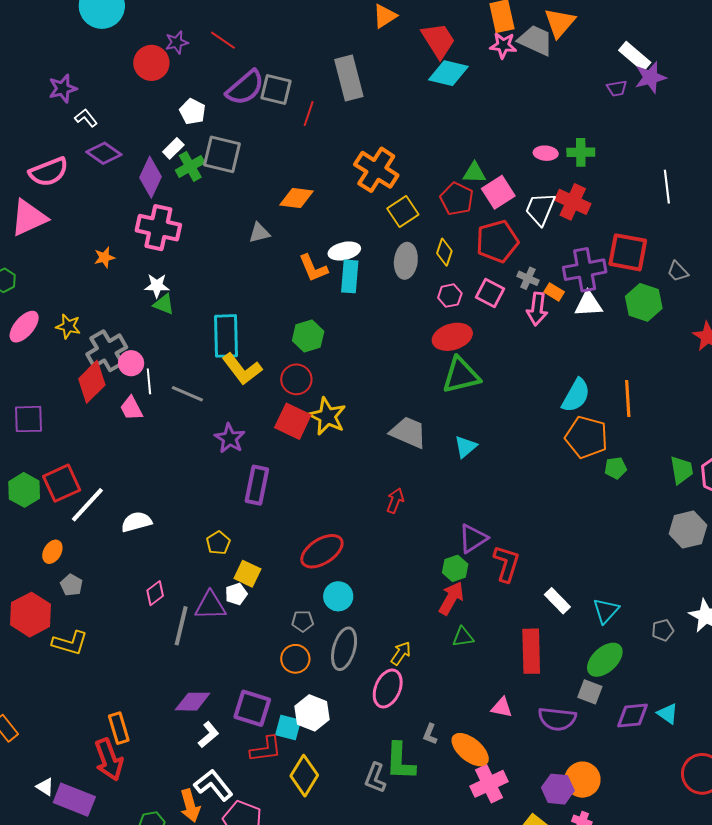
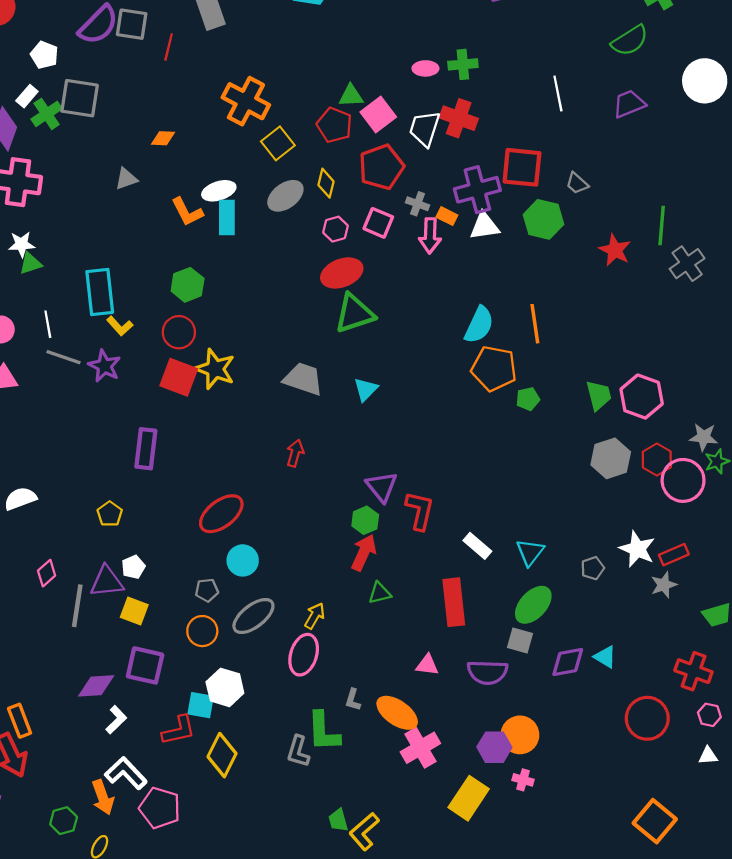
orange diamond: (296, 198) -> (163, 138), size x0.7
gray ellipse: (406, 261) -> (285, 196), turned 52
green triangle: (164, 304) -> (30, 263), turned -35
yellow L-shape: (242, 369) -> (120, 326), size x0.6
white line: (149, 381) -> (48, 324), moved
purple star: (230, 438) -> (104, 366), moved
purple triangle: (473, 538) -> (382, 487), turned -32
yellow square: (247, 574) -> (134, 611), moved
gray ellipse: (344, 649) -> (253, 616), turned 42
purple square: (252, 708) -> (145, 665), moved

